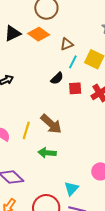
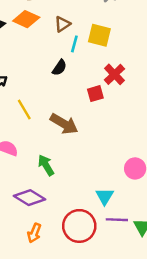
red square: (75, 88) -> (95, 94), moved
yellow line: (26, 130) -> (24, 109), moved, turned -36
green arrow: (47, 153) -> (46, 165), moved, turned 66

